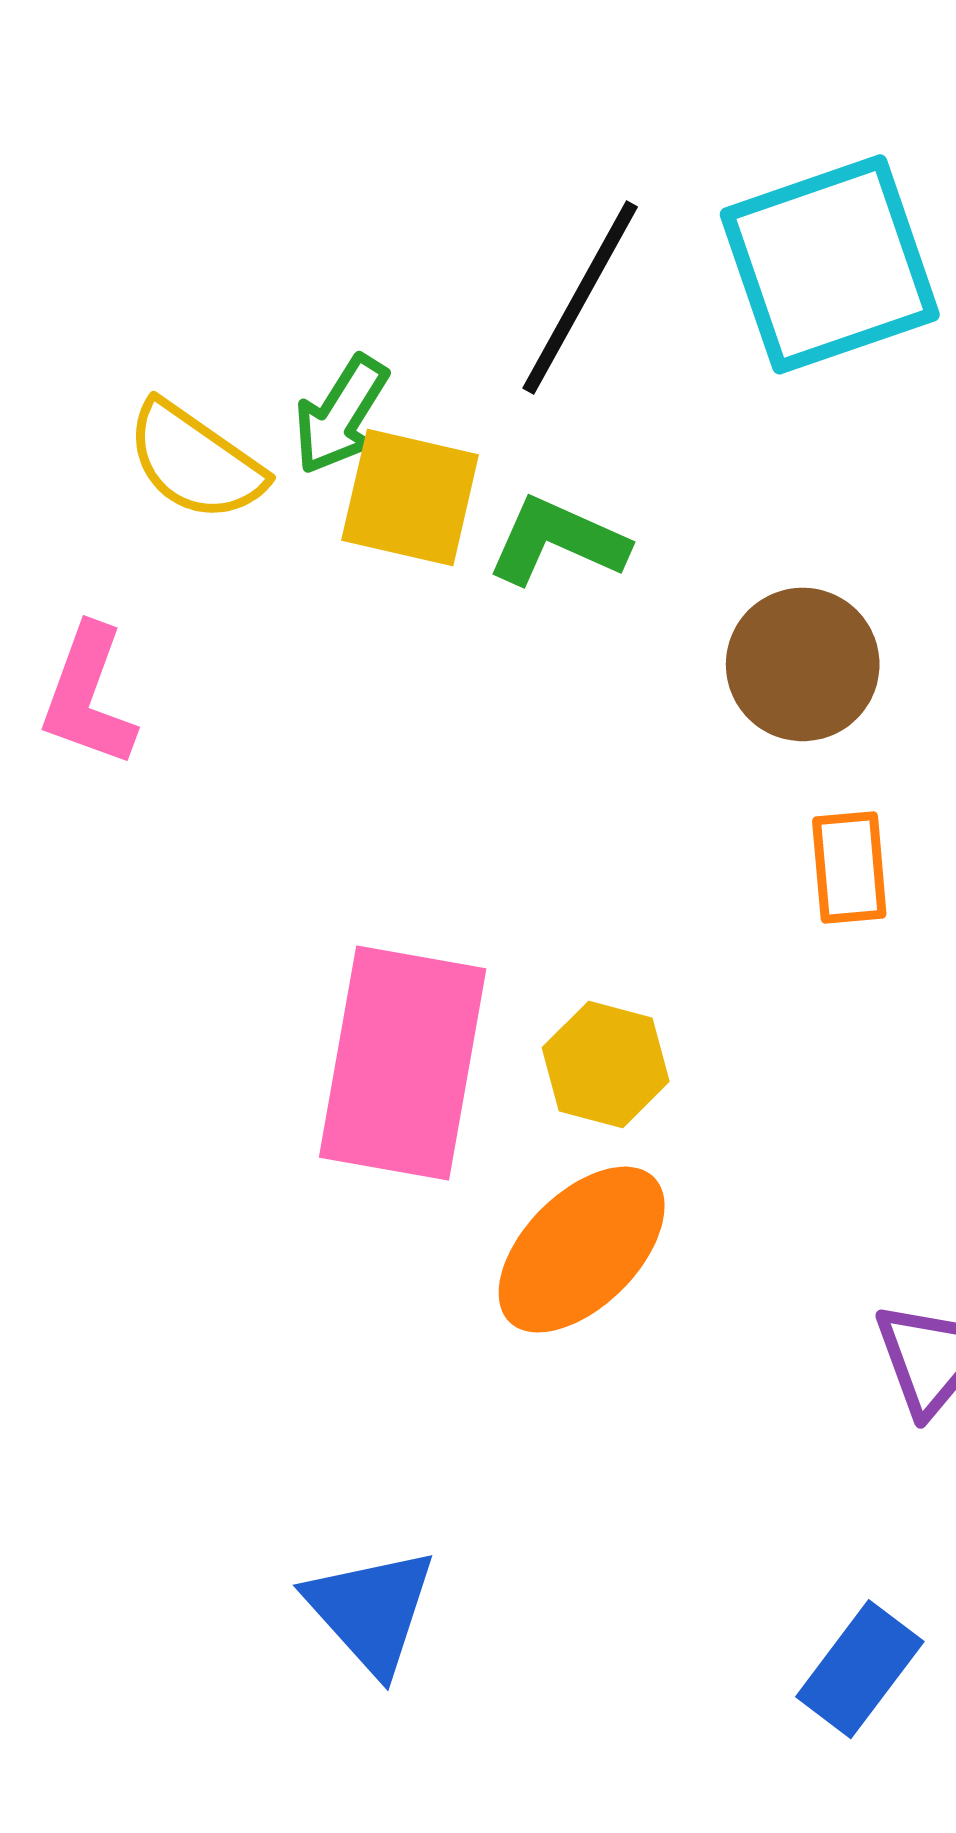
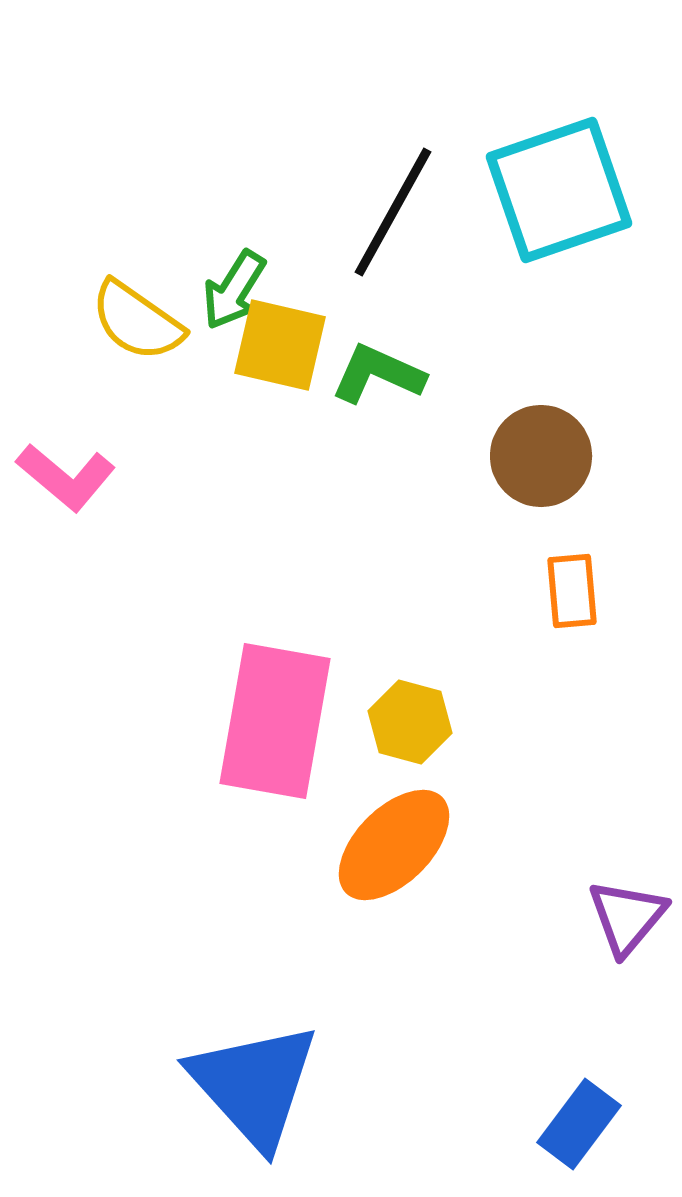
pink L-shape: (88, 696) -> (66, 477), turned -70
blue triangle: (371, 1610) -> (254, 1085), size x1.5

